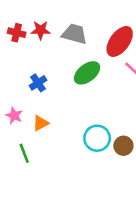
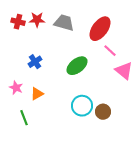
green ellipse: (87, 73) -> (77, 66), moved

